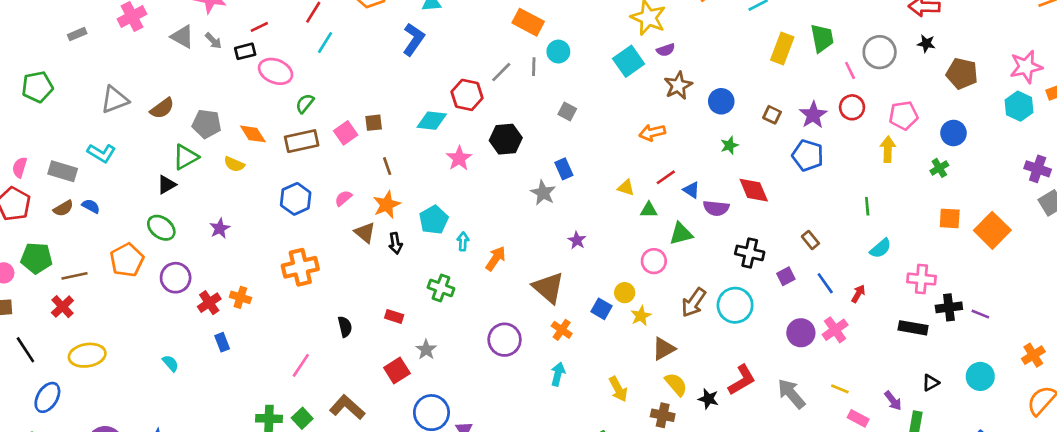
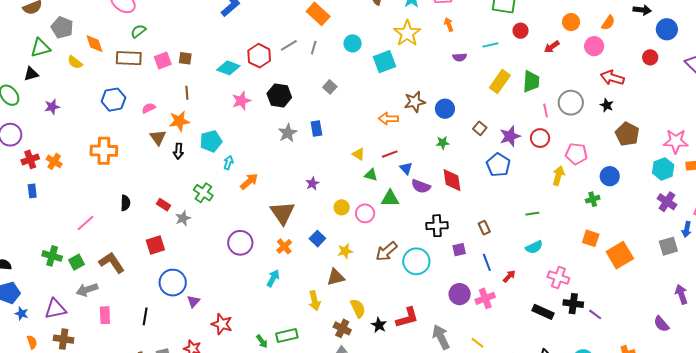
purple semicircle: (666, 50) -> (460, 57), moved
cyan circle: (558, 52) -> (353, 43), moved
brown star: (678, 86) -> (415, 102), moved
purple cross: (1038, 169) -> (667, 202), moved
black triangle: (166, 185) -> (31, 74), moved
gray star: (543, 193) -> (288, 133), moved
green line: (867, 206) -> (532, 214), turned 72
black cross: (750, 253) -> (437, 226), turned -30
yellow circle: (625, 293) -> (342, 207), moved
brown triangle: (664, 349) -> (336, 277), moved
gray star: (426, 350) -> (183, 218), moved

